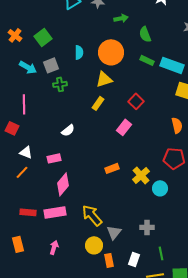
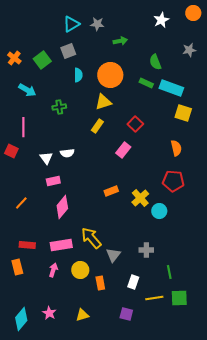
green semicircle: (145, 34) -> (155, 62), moved
gray square: (51, 65) -> (68, 51), moved
white semicircle: (68, 130) -> (67, 153), turned 32
white triangle: (26, 152) -> (46, 158), moved, turned 32
orange line: (22, 172) -> (21, 203), moved
red rectangle: (28, 212) -> (27, 245), moved
pink rectangle: (55, 212) -> (61, 245), moved
yellow circle: (94, 245) -> (80, 270), moved
green line: (161, 253) -> (169, 272), moved
orange rectangle: (109, 260) -> (100, 283), moved

